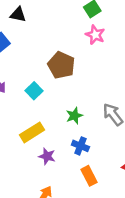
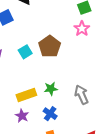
cyan square: (34, 91) -> (25, 52), moved
yellow rectangle: (32, 132) -> (26, 95), moved

